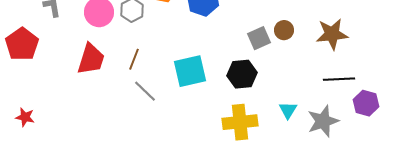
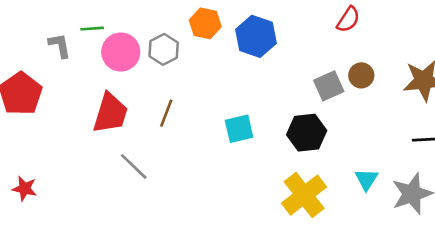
cyan square: (190, 71) -> (239, 129), size x0.7
gray line: (145, 91) -> (134, 166), moved
yellow cross: (240, 122) -> (304, 195), turned -32

